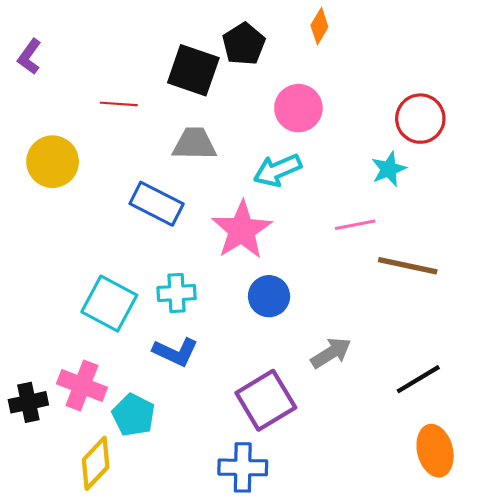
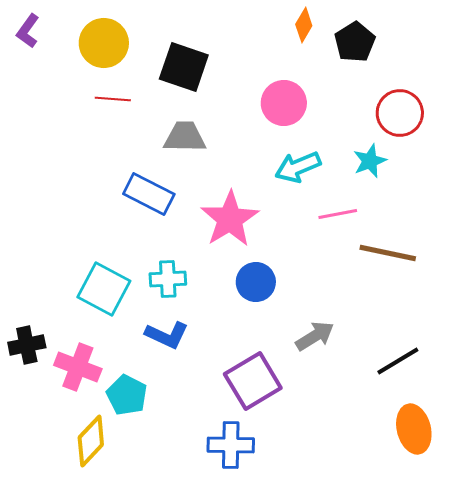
black pentagon: (244, 44) -> (355, 42), moved
purple L-shape: (29, 57) -> (28, 31), moved
yellow circle: (53, 162) -> (104, 43), moved
cyan arrow: (277, 170) -> (298, 167), moved
black cross: (28, 402) -> (27, 345), moved

